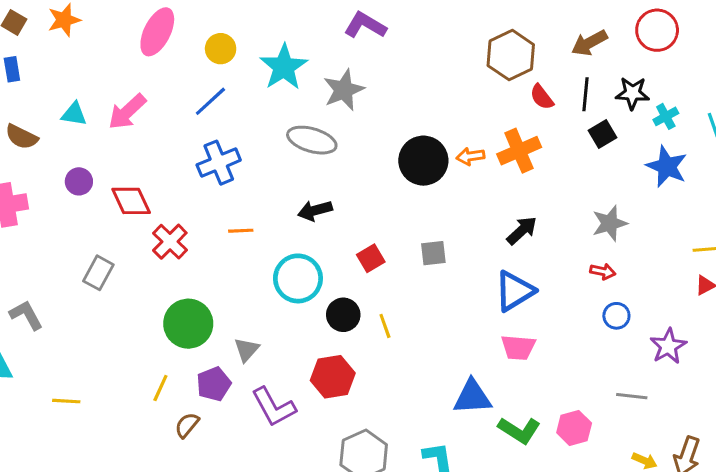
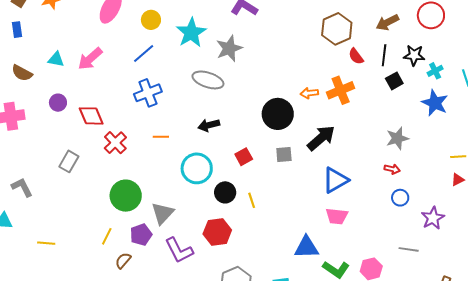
black circle: (423, 161) -> (278, 114), moved
black arrow: (522, 230) -> (321, 138), moved, size x1.4
gray triangle: (246, 350) -> (163, 213), size x1.4

